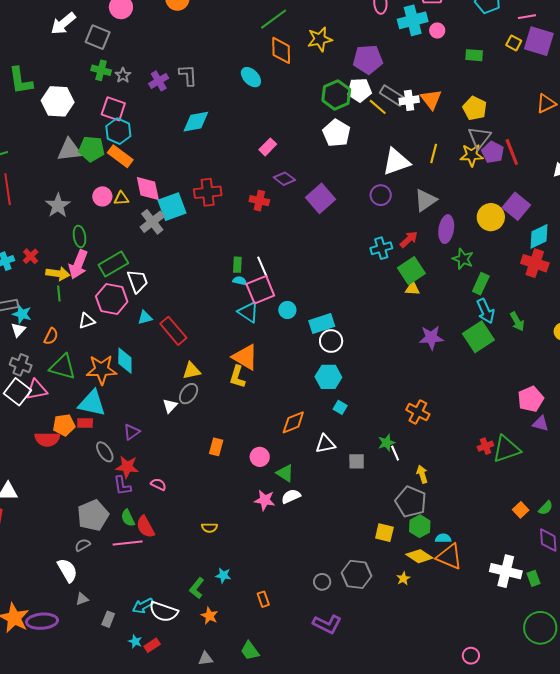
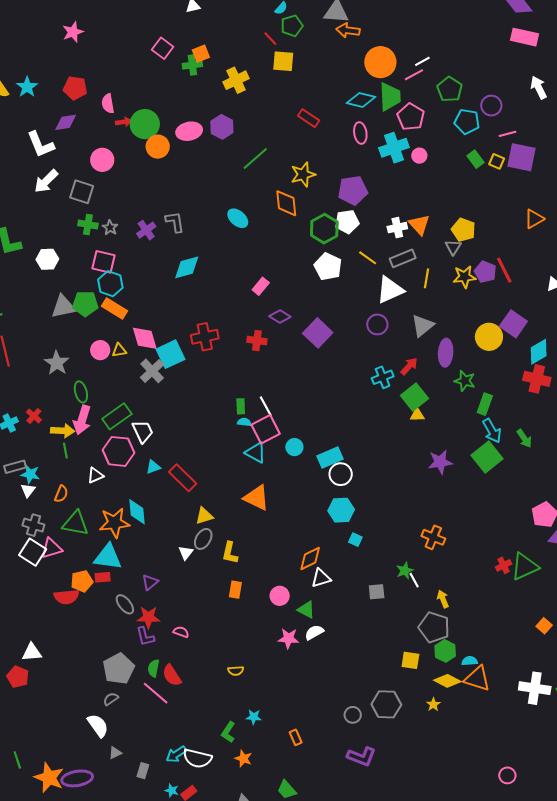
orange diamond: (281, 50) -> (286, 203), moved
green rectangle: (474, 55) -> (476, 159), moved, turned 54
gray rectangle: (392, 96) -> (403, 258), moved, turned -50
white hexagon: (58, 101) -> (47, 259), size x0.7
yellow line: (378, 107) -> (368, 258), moved
gray triangle: (479, 138) -> (453, 247), moved, size x0.7
yellow L-shape: (237, 377) -> (230, 553), moved
white triangle: (325, 444) -> (321, 578), moved
green semicircle: (128, 518) -> (154, 668), turned 42
pink line: (128, 543) -> (156, 693), turned 52

